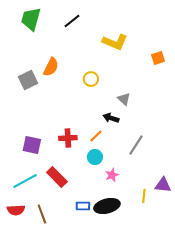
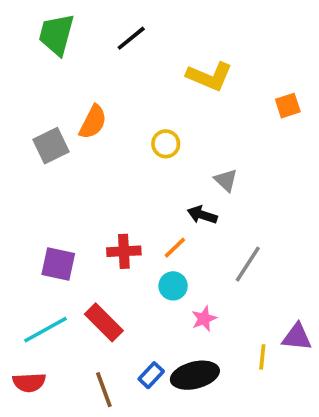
blue rectangle: (83, 206) -> (151, 375), turned -48
brown line: (42, 214) -> (104, 390), moved

